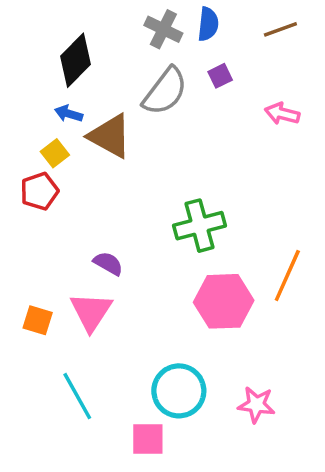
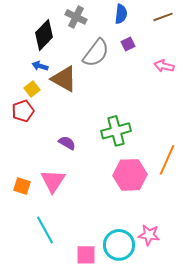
gray cross: (163, 29) -> (76, 17), moved
purple semicircle: (108, 263) -> (67, 143), moved
cyan circle: (179, 391) -> (119, 245), moved

